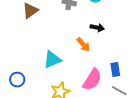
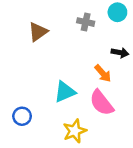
pink semicircle: (92, 80) -> (102, 103), moved, turned 110

